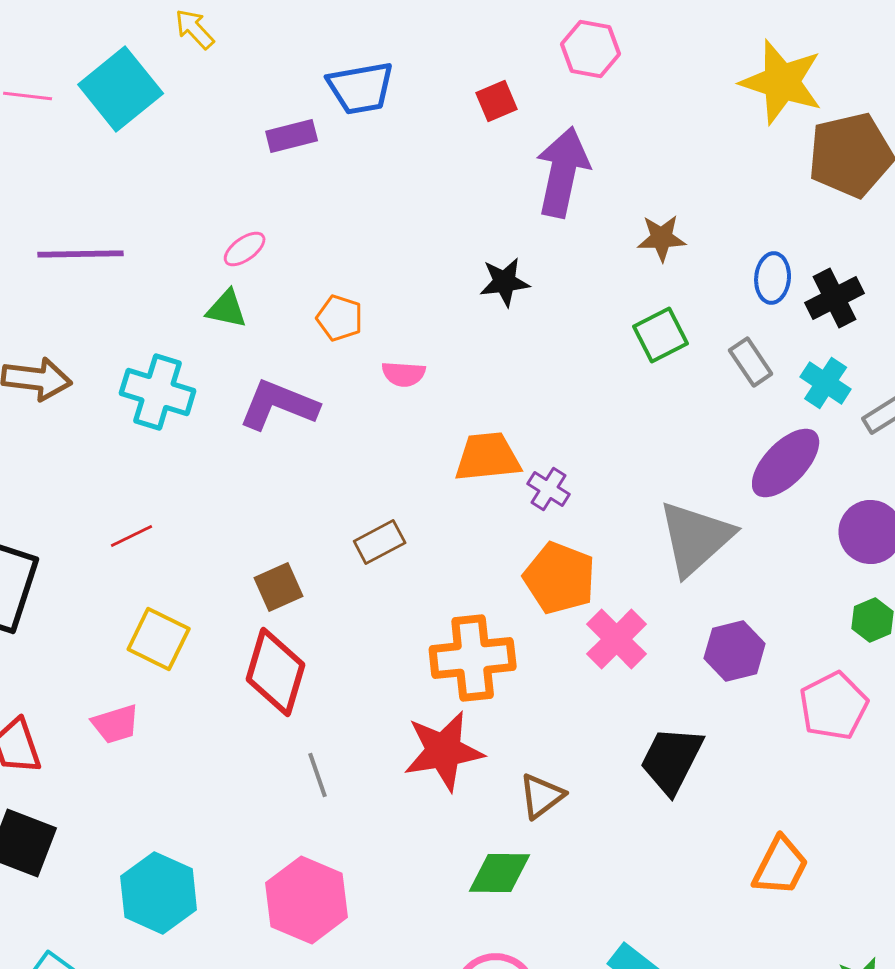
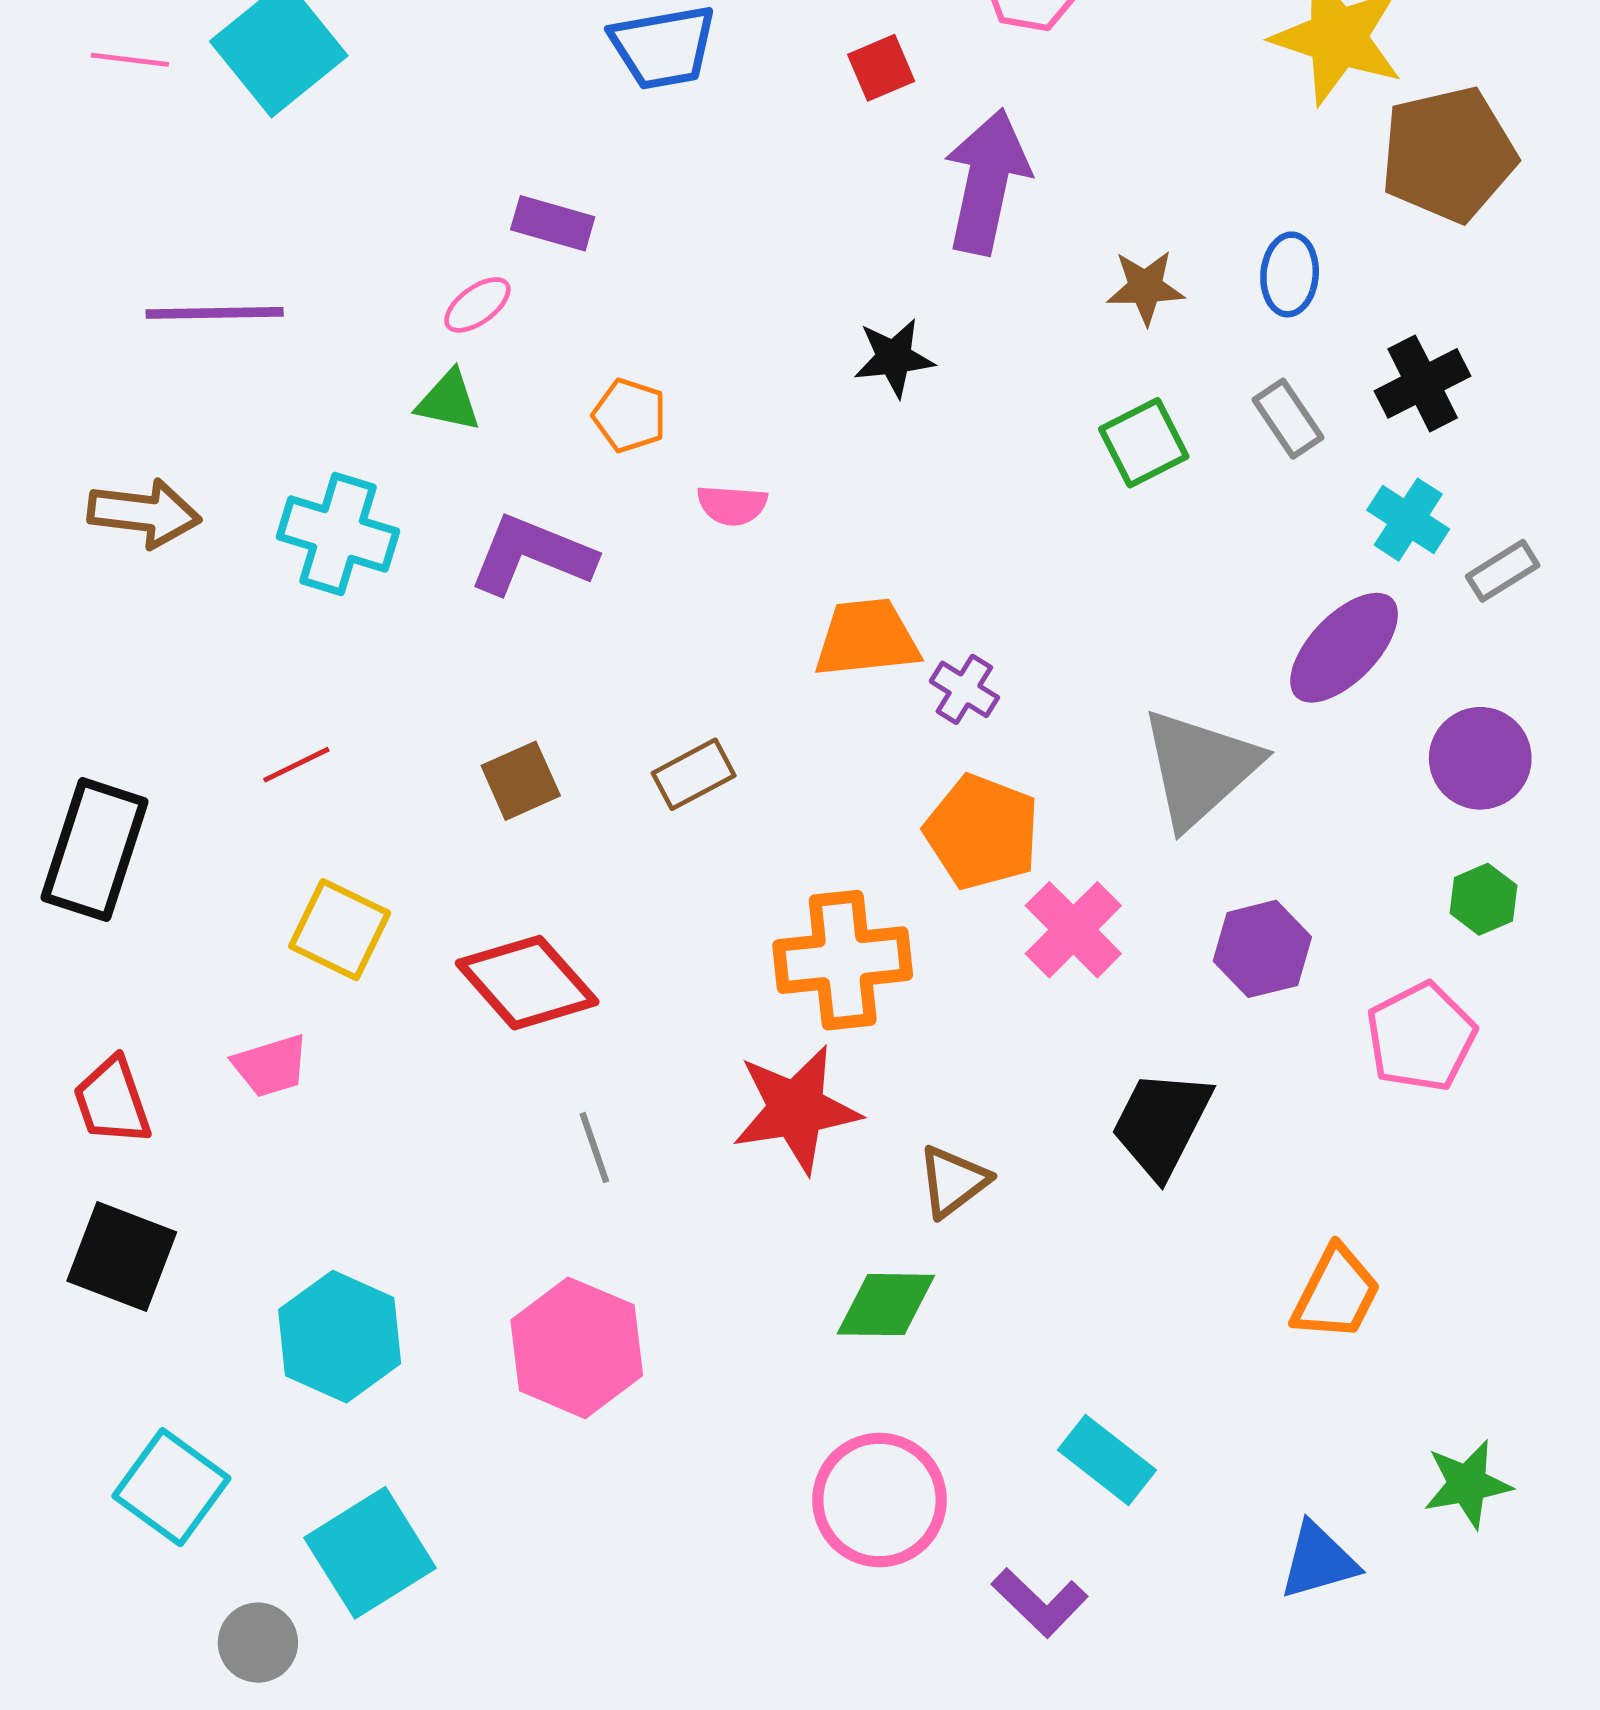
purple rectangle: (292, 136) -> (553, 223), moved, turned 30
blue ellipse: (773, 278) -> (1290, 274), moved
gray rectangle: (751, 362) -> (1288, 419), moved
brown square: (279, 587) -> (521, 781), moved
red diamond: (276, 672) -> (527, 983), turned -58

